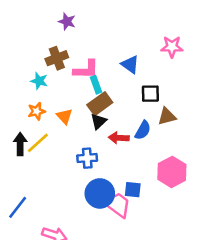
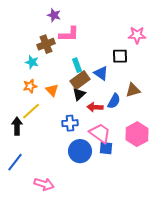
blue triangle: (130, 64) -> (101, 73), moved
pink L-shape: (86, 70) -> (69, 34), moved
black square: (150, 94) -> (120, 56), moved
black arrow: (20, 144) -> (17, 126), moved
pink trapezoid: (118, 205) -> (100, 133), moved

